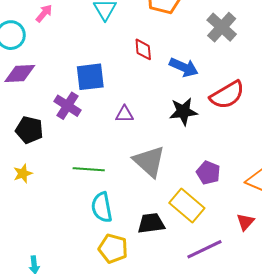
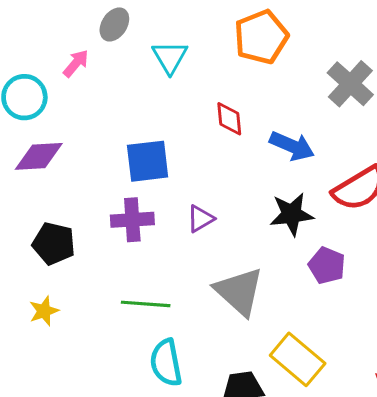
purple cross: (67, 106) -> (132, 220), moved, turned -36
purple triangle: (124, 114) -> (200, 219), turned -30
purple pentagon: (208, 173) -> (327, 265), moved

